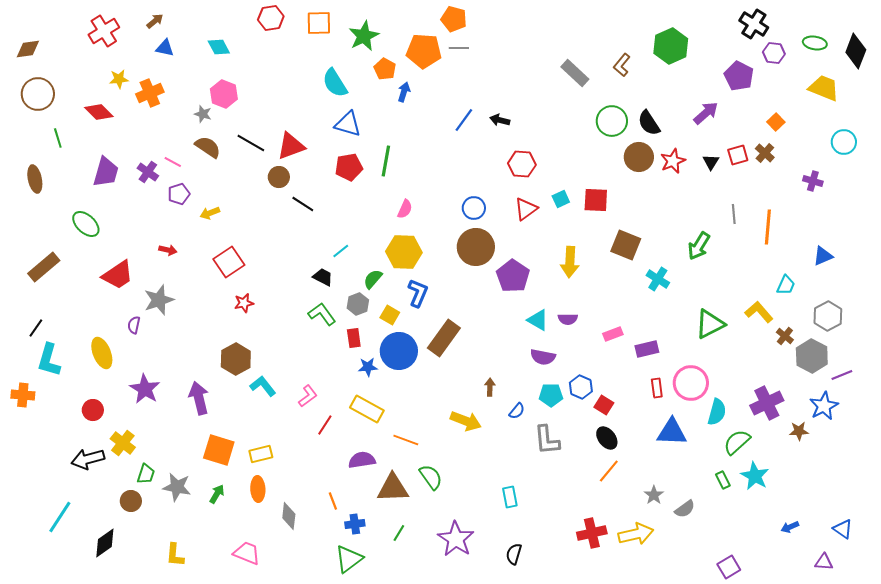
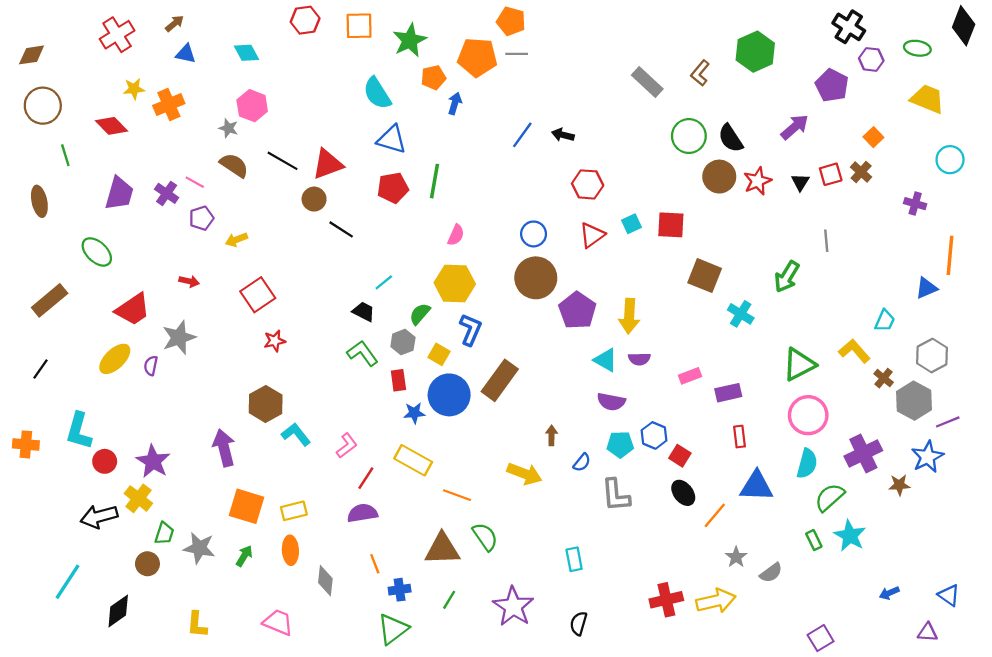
black diamond: (856, 51) -> (964, 26), moved
orange pentagon: (385, 69) -> (433, 77), turned 30
orange line: (768, 227) -> (950, 255), moved
yellow arrow: (570, 262) -> (629, 316), moved
yellow ellipse: (102, 353) -> (115, 359), moved, turned 68
cyan L-shape: (49, 360) -> (79, 431), moved
pink circle: (691, 383) -> (808, 415), moved
purple star: (145, 389) -> (153, 461), moved
purple semicircle: (362, 460) -> (362, 513), moved
orange line: (609, 471) -> (715, 515), moved

